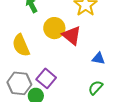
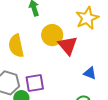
purple square: (46, 78) -> (35, 83), turned 30

